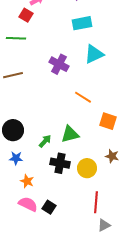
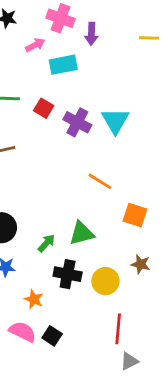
red square: (26, 15) -> (44, 108), moved
cyan rectangle: (82, 23) -> (63, 65), moved
cyan triangle: (94, 54) -> (115, 121), turned -35
purple cross: (59, 64) -> (77, 122), moved
orange star: (27, 181) -> (34, 299), moved

